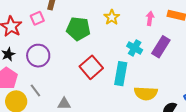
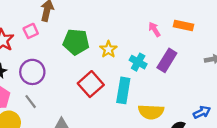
yellow star: (112, 17) -> (108, 49), moved
pink arrow: (150, 18) -> (154, 29), turned -40
gray line: (35, 90) -> (31, 102), moved

